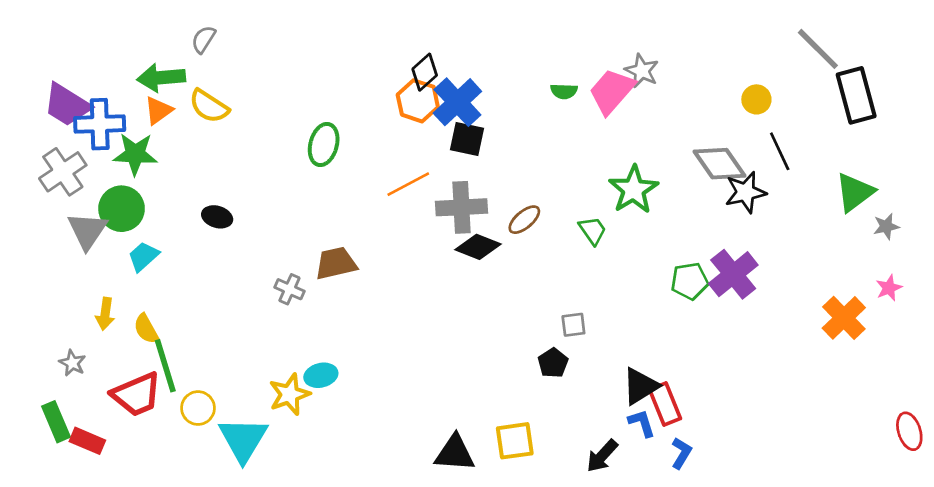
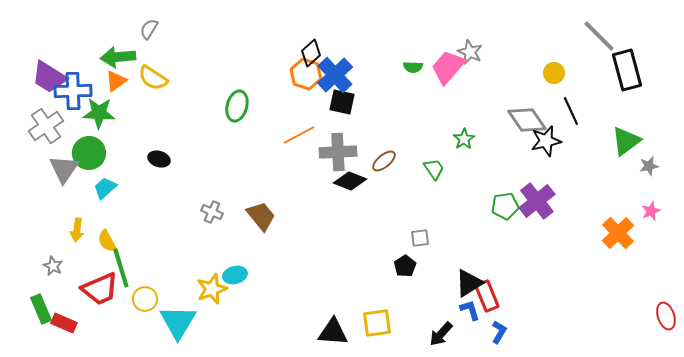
green star: (634, 190) -> (464, 139), size x0.6
brown trapezoid: (336, 263) -> (261, 216), moved, turned 64

